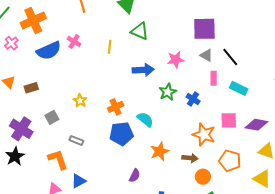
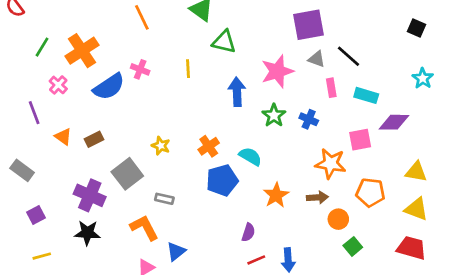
pink star: (176, 60) -> (277, 71), size x1.4
blue arrow: (143, 70) -> (237, 92), turned -80
gray square: (52, 117) -> (127, 174), size x1.6
purple diamond: (256, 125) -> (394, 122), moved
black star: (15, 156) -> (87, 233), turned -30

